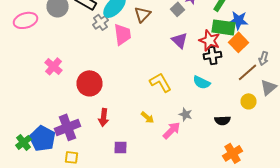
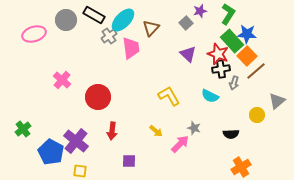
green rectangle: (224, 27) -> (232, 41), turned 40
gray arrow: (264, 58) -> (234, 83), moved
brown line: (248, 72) -> (256, 71), moved
purple cross: (68, 127) -> (76, 141), turned -30
green cross: (24, 142) -> (23, 129), moved

